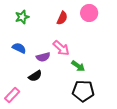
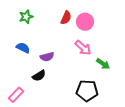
pink circle: (89, 13) -> (85, 22), moved
pink arrow: (61, 48) -> (83, 48), moved
green arrow: (78, 66) -> (103, 64), moved

